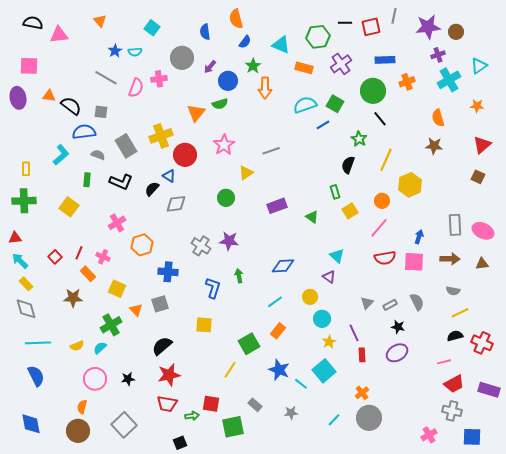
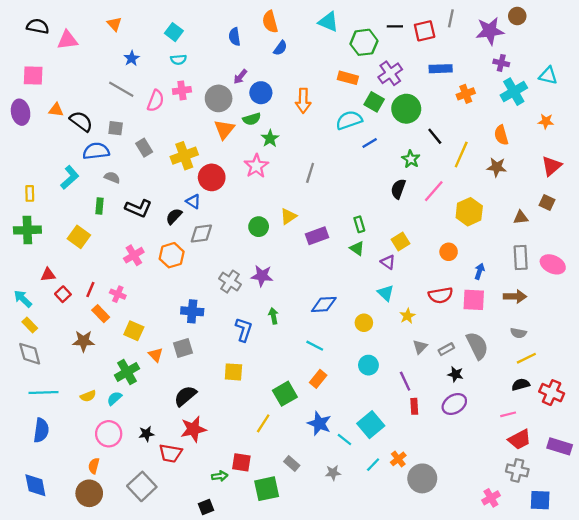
brown circle: (456, 32) -> (517, 16), moved
cyan triangle: (281, 45) -> (328, 22), moved
cyan semicircle: (135, 52) -> (178, 60), moved
purple cross: (438, 55) -> (501, 63), turned 32
gray circle: (182, 58) -> (219, 98), moved
green star: (253, 66) -> (270, 138), moved
cyan triangle: (479, 66) -> (548, 76), turned 48
green circle: (373, 91) -> (406, 109), moved
green square: (335, 104) -> (374, 102), moved
gray rectangle: (126, 146) -> (144, 148), moved, size x0.7
gray line: (271, 151) -> (310, 173), turned -54
yellow line: (386, 160) -> (461, 155), moved
yellow triangle: (246, 173) -> (288, 216), moved
green rectangle: (335, 192) -> (359, 224), moved
orange circle: (382, 201) -> (449, 252), moved
pink line: (379, 228) -> (434, 191), moved
red triangle: (15, 238) -> (48, 275), moved
orange hexagon: (142, 245) -> (172, 255), moved
brown triangle: (482, 264) -> (521, 217), moved
purple triangle: (329, 277) -> (388, 262), moved
yellow circle: (310, 297) -> (364, 323), moved
cyan line: (275, 302) -> (315, 346), turned 63
gray semicircle: (417, 302) -> (477, 346), size x1.4
yellow star: (329, 342) -> (407, 316), moved
blue semicircle: (36, 376) -> (41, 430), turned 35
orange cross: (362, 393) -> (398, 459), moved
red trapezoid: (167, 404) -> (170, 453), moved
cyan line: (334, 420) -> (373, 465), moved

